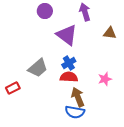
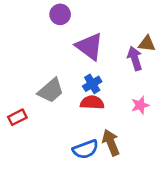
purple arrow: (85, 12) -> (135, 58), moved
brown arrow: (78, 97) -> (111, 143), moved
blue semicircle: (75, 112) -> (85, 149), moved, turned -30

